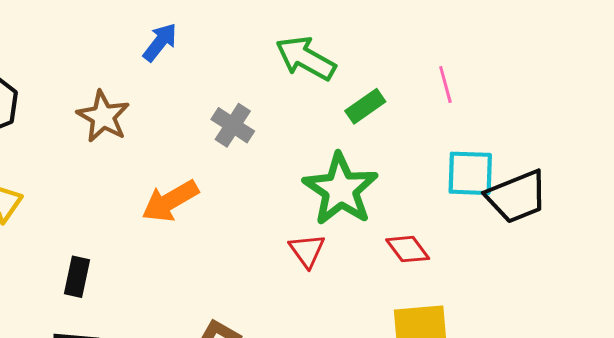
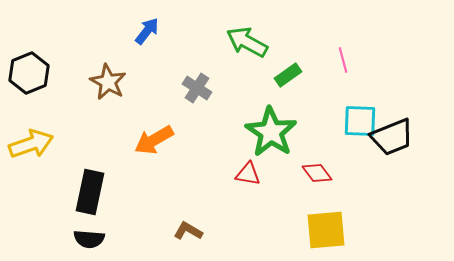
red triangle: (307, 251) -> (248, 174), turned -44
black rectangle: (77, 277) -> (90, 192), size x1.6

